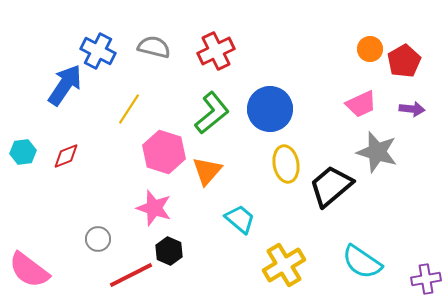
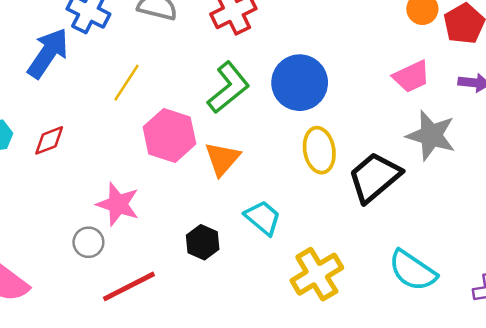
pink star: (154, 208) -> (118, 204), moved
black hexagon: (169, 251) -> (203, 242), moved

